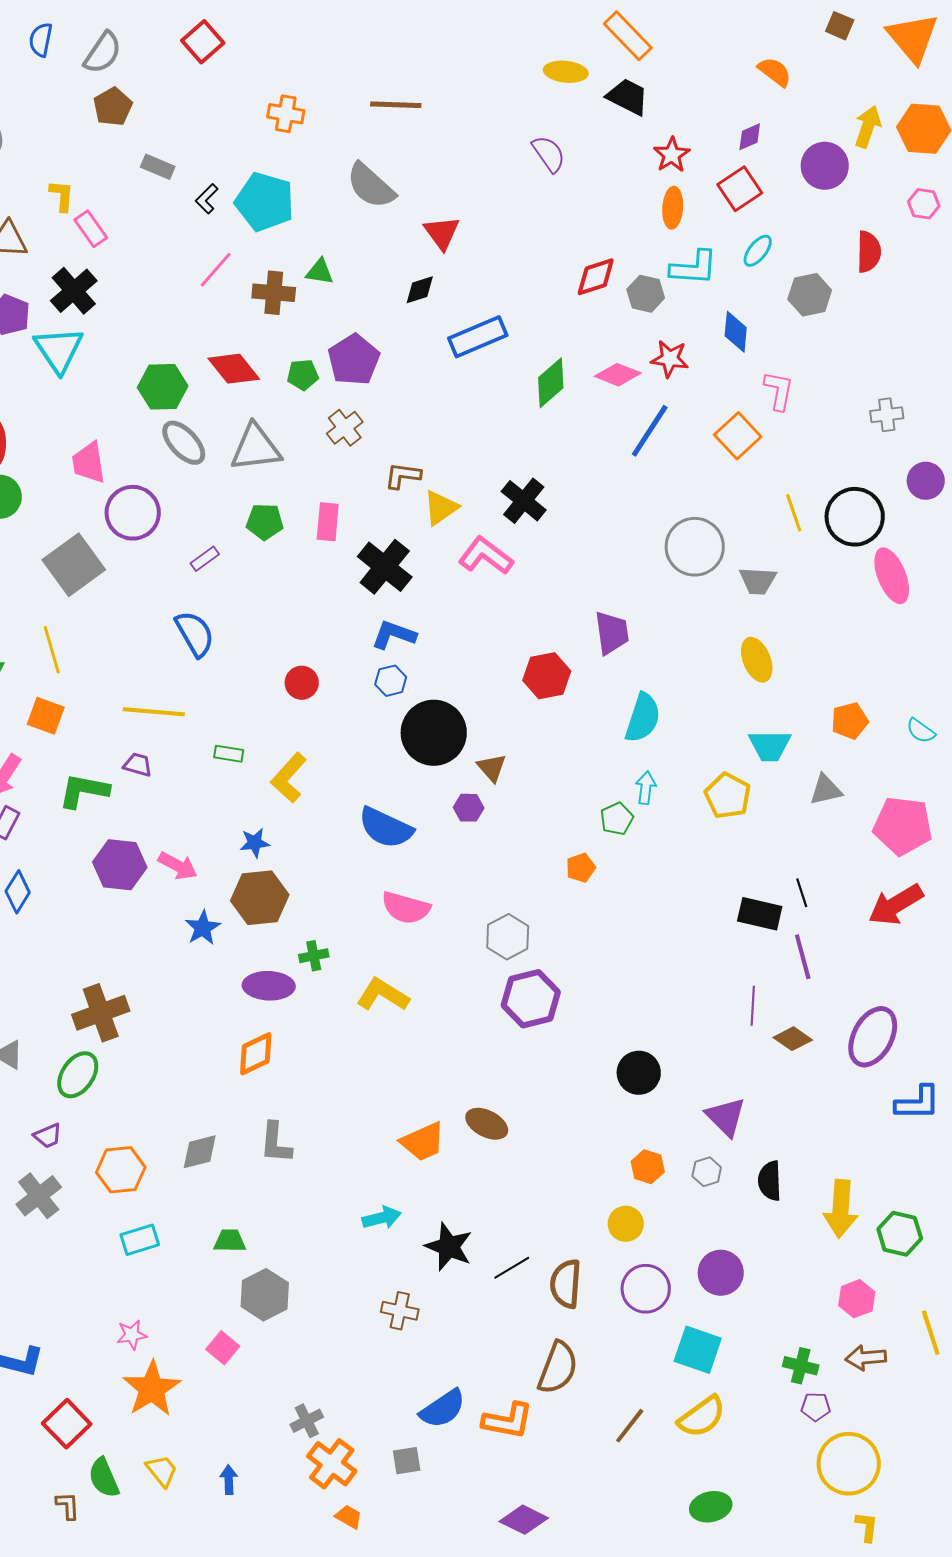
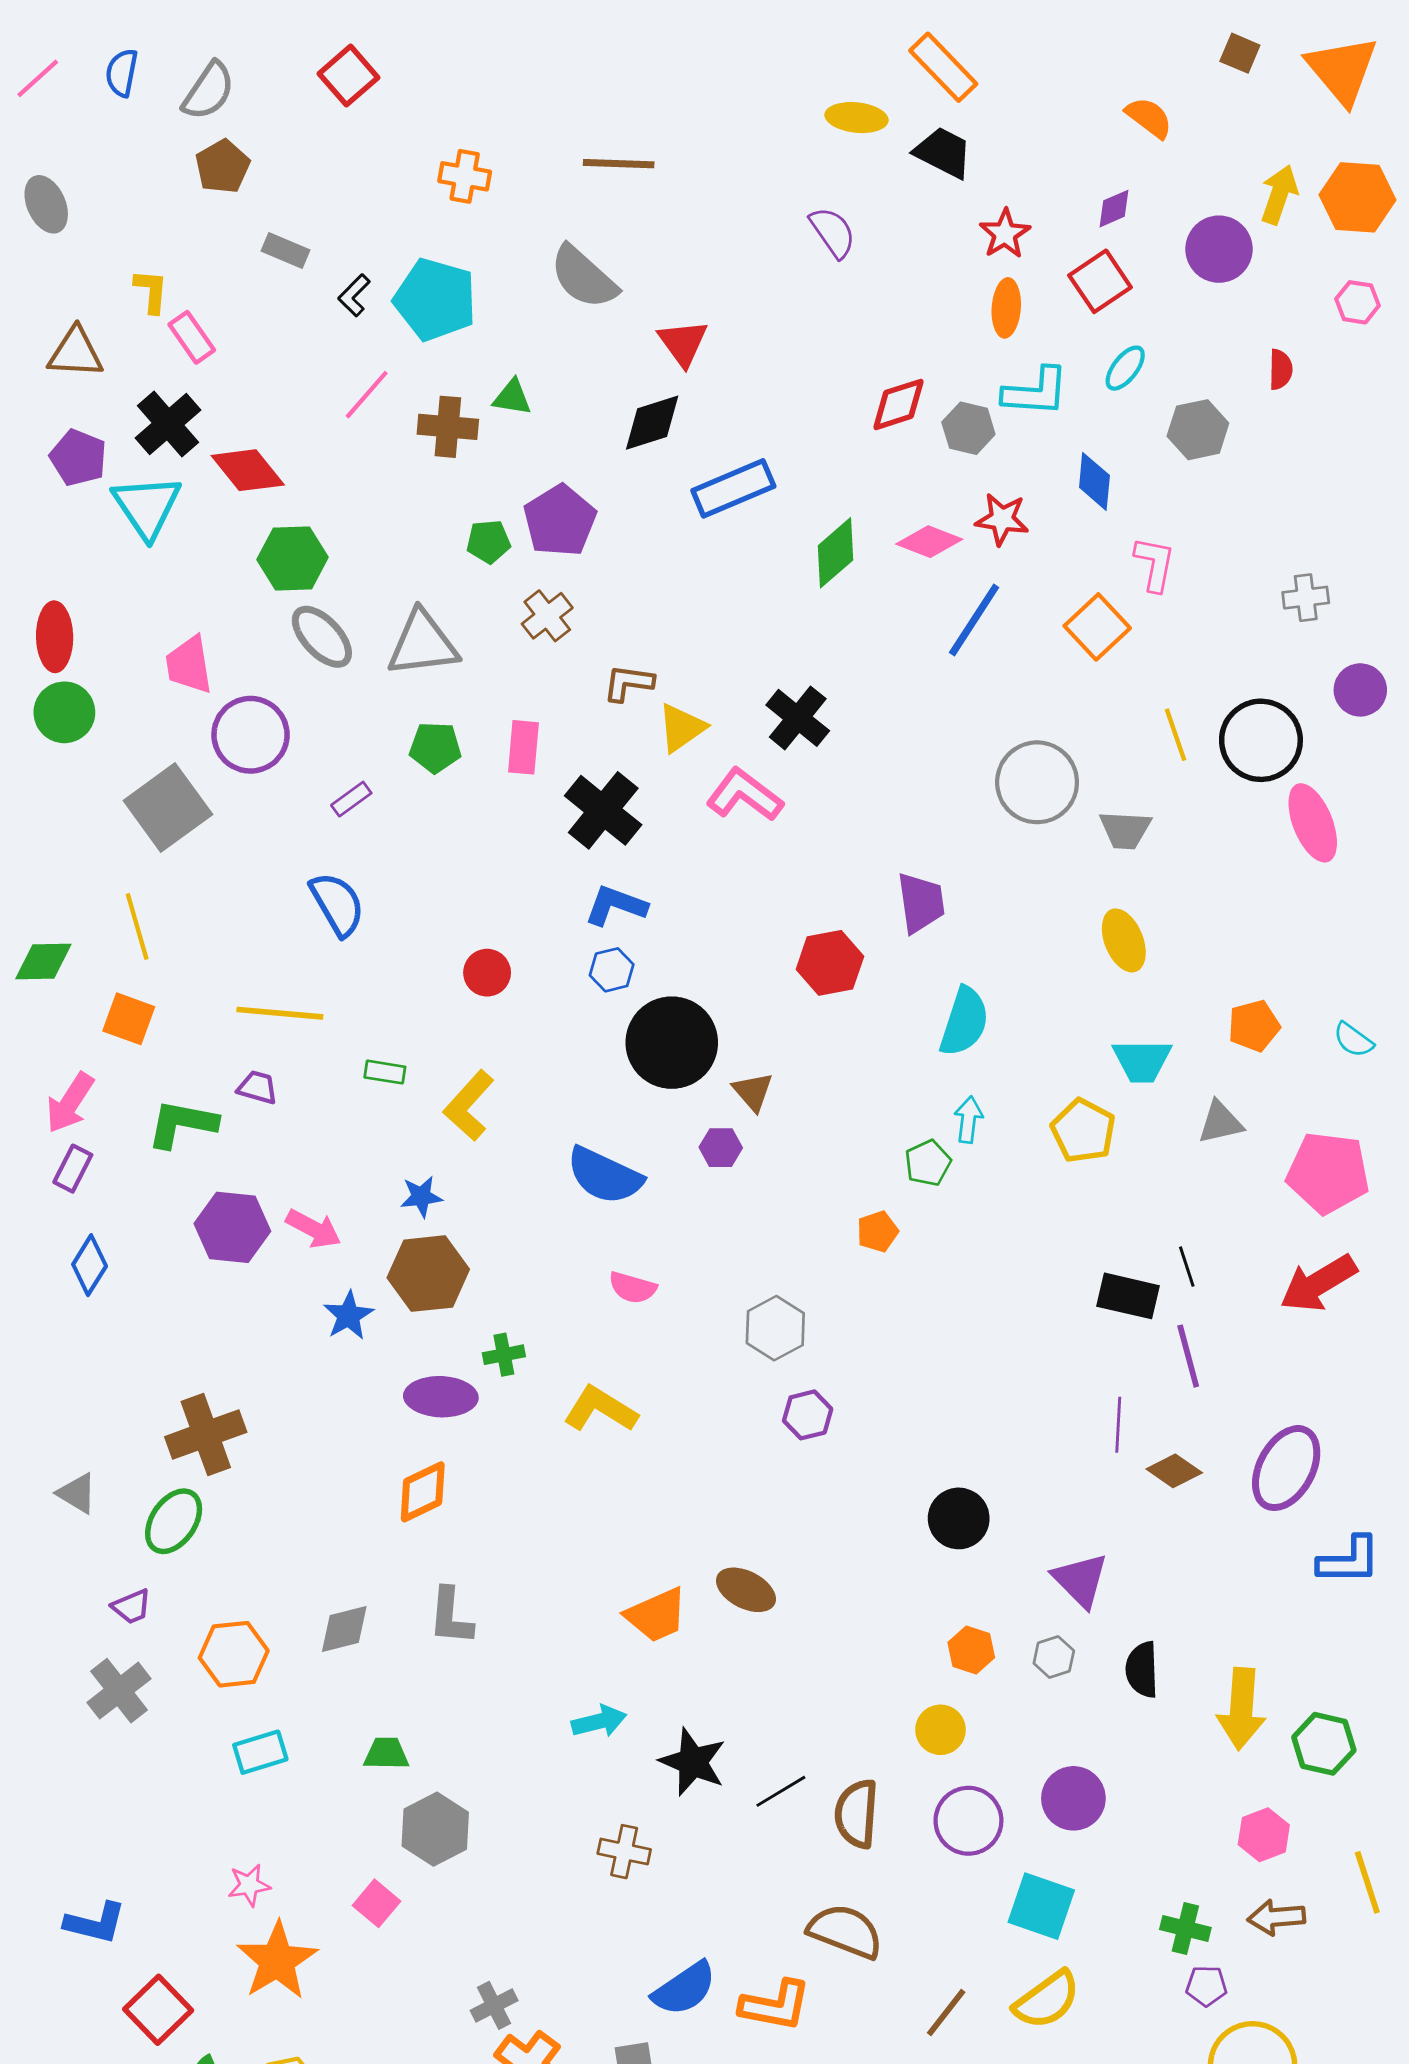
red semicircle: (869, 252) -> (1281, 369), size x0.7
black diamond: (420, 290) -> (652, 423), size x1.4
red diamond: (234, 369) -> (248, 470), moved
pink semicircle: (406, 908) -> (633, 1288), size x0.7
purple hexagon: (531, 999) -> (808, 1415), size x0.6
brown semicircle: (558, 1368) -> (845, 1931), turned -90

